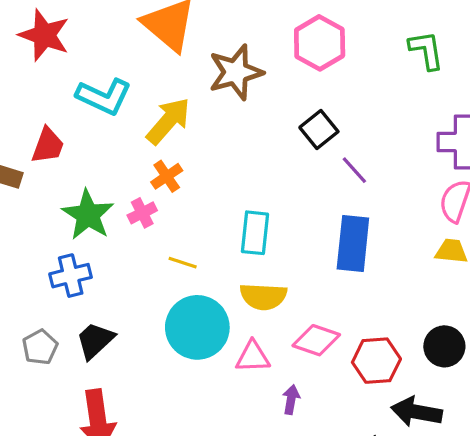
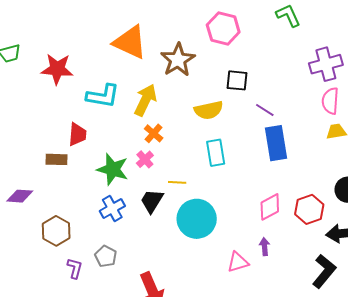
black square: (319, 130) -> (237, 80), turned -30
purple line: (354, 170) -> (265, 110), moved
yellow semicircle: (263, 296) -> (209, 110), moved
black trapezoid: (95, 340) -> (152, 201), moved
pink diamond: (316, 340) -> (270, 207), turned -32
pink triangle: (253, 357) -> (238, 262), moved

